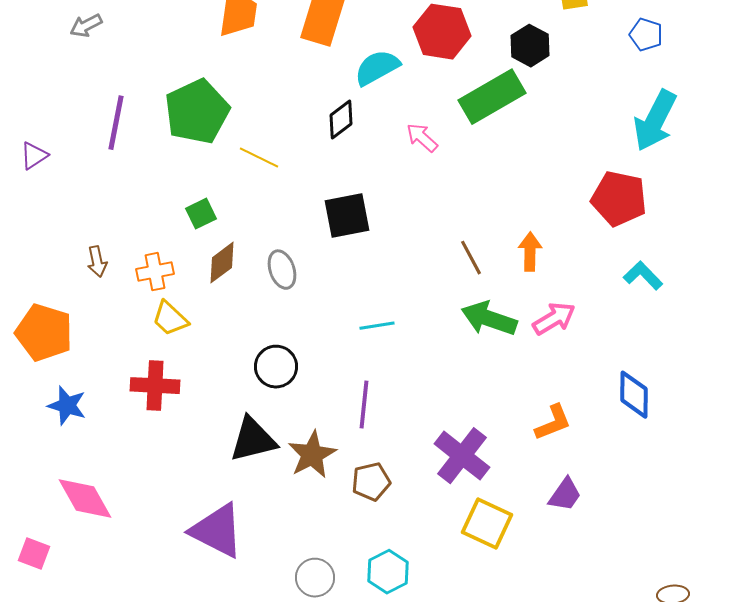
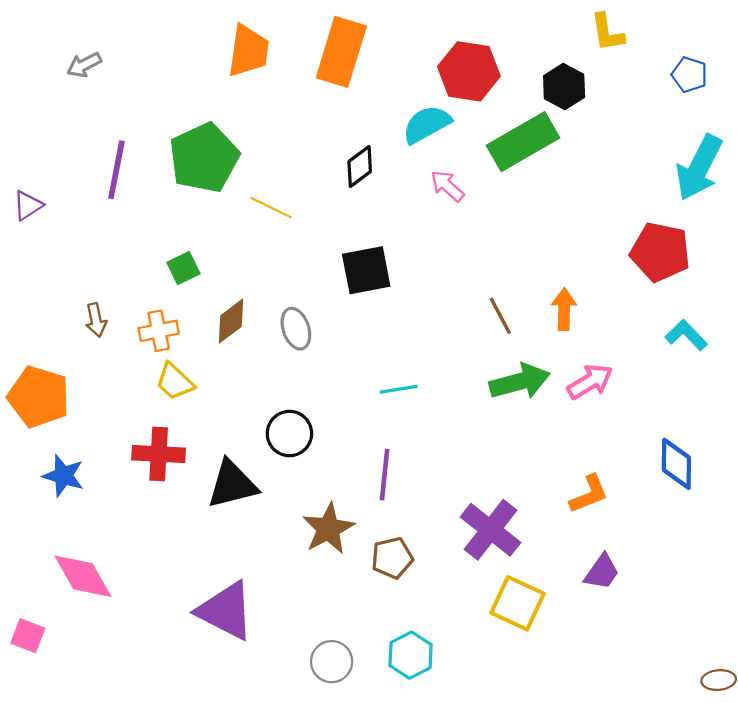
cyan semicircle: (377, 68) -> (427, 124), moved
green square: (201, 214) -> (183, 268), moved
green arrow: (489, 319) -> (520, 382), turned 146
black triangle: (253, 440) -> (232, 484), moved

